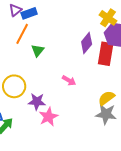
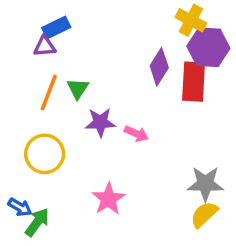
purple triangle: (15, 10) -> (45, 46), moved, turned 40
orange line: (22, 34) -> (49, 92), moved
yellow semicircle: (106, 98) -> (204, 214), moved
purple star: (37, 102) -> (100, 122), moved

